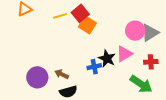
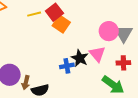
gray triangle: (150, 33) -> (124, 34), turned -30
pink triangle: (124, 54) -> (97, 54), turned -42
brown arrow: (62, 74) -> (26, 83), moved, turned -104

